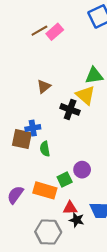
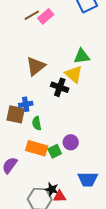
brown triangle: (44, 86) -> (36, 66), size x1.5
orange rectangle: (45, 190) -> (37, 148), moved
red triangle: (70, 208) -> (60, 196), moved
black star: (77, 220) -> (52, 189), moved

